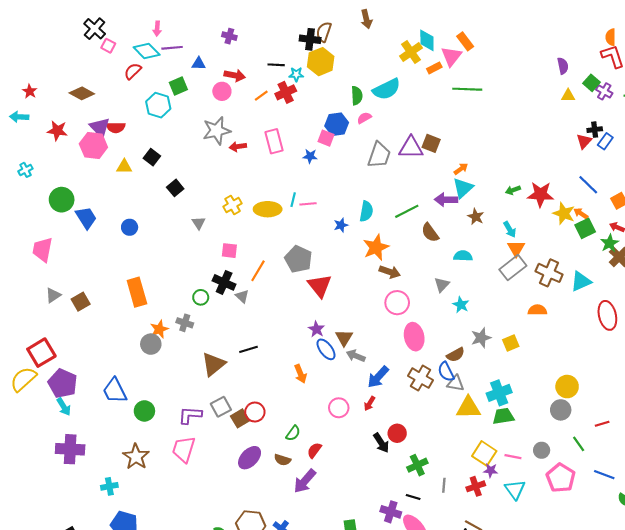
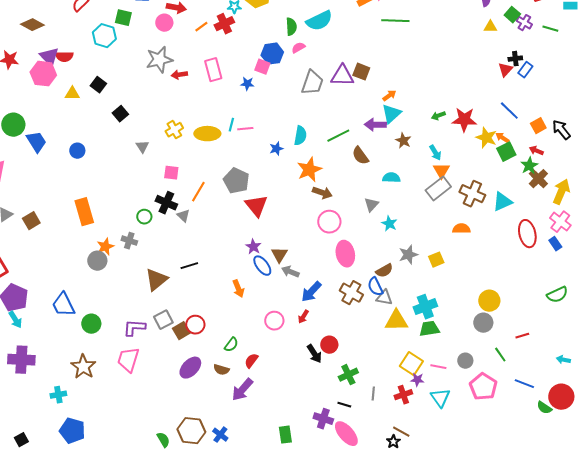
green square: (178, 86) -> (123, 18), turned 36

